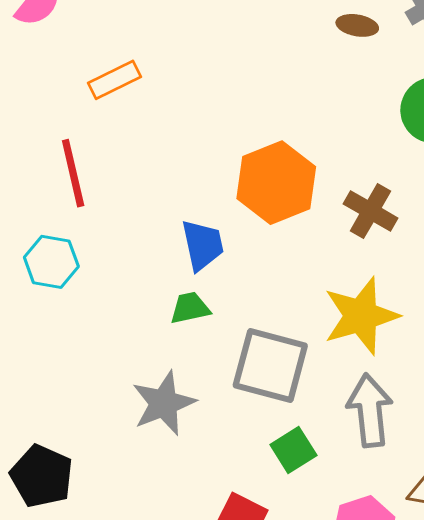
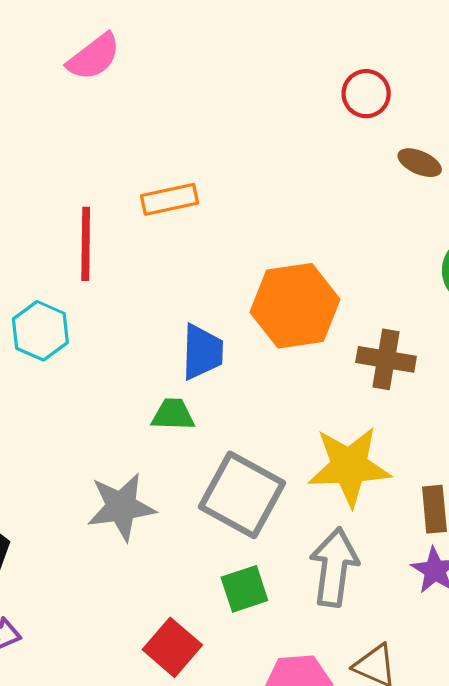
orange rectangle: (114, 80) -> (170, 199), moved
brown cross: (371, 211) -> (386, 359), turned -34

